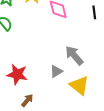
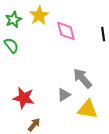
yellow triangle: (79, 85) -> (88, 109), turned -30

